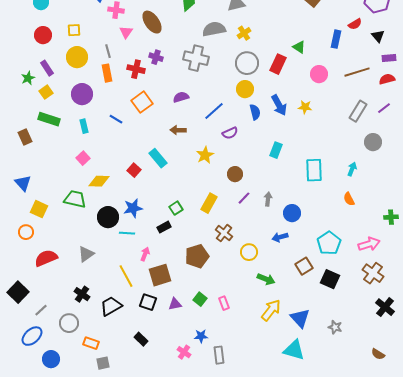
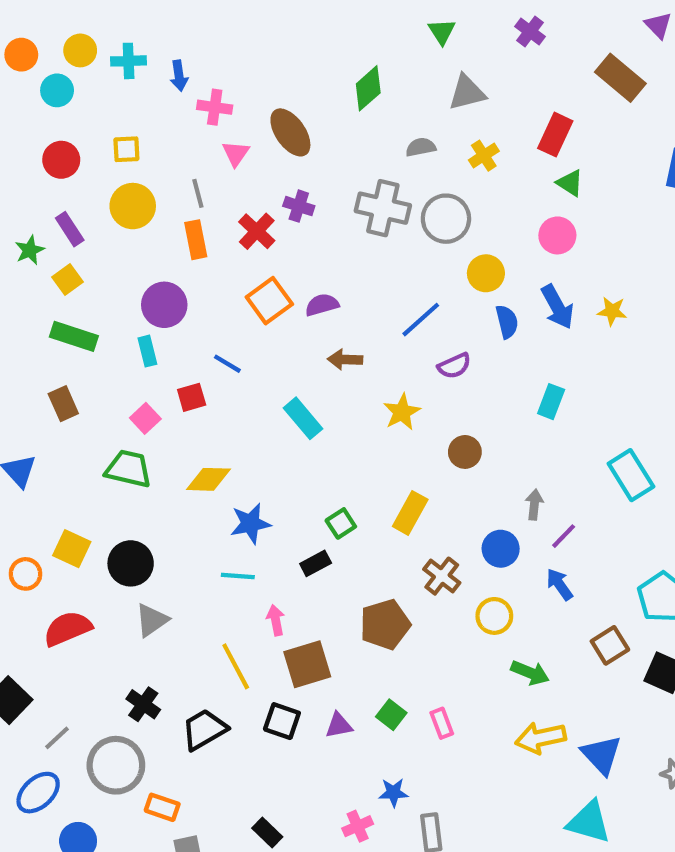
gray semicircle: (214, 29) -> (421, 147), size x0.6
green triangle: (299, 47) -> (570, 183), moved
gray circle: (247, 63) -> (446, 219), moved
red rectangle: (278, 64) -> (555, 135), moved
red cross: (136, 69) -> (257, 231), turned 30
pink circle: (319, 74) -> (557, 235), moved
purple circle: (82, 94) -> (164, 305), moved
purple semicircle: (181, 97) -> (322, 305), moved
blue line: (116, 119) -> (227, 364), moved
brown rectangle: (25, 137) -> (63, 404), moved
red square: (134, 170) -> (192, 397), moved, turned 32
cyan rectangle: (314, 170) -> (631, 475), moved, turned -30
yellow diamond: (99, 181) -> (208, 479), moved
purple line: (244, 198) -> (564, 536), moved
green trapezoid: (75, 199) -> (129, 469), moved
yellow square: (39, 209) -> (72, 549), moved
blue circle: (292, 213) -> (501, 549), moved
black circle: (108, 217) -> (131, 563), moved
blue arrow: (280, 237) -> (559, 584), turned 70
pink arrow: (145, 254) -> (276, 620), turned -32
yellow arrow: (271, 310) -> (541, 738), turned -140
gray circle: (69, 323) -> (116, 765), size x1.4
black rectangle: (141, 339) -> (267, 833), moved
pink cross: (184, 352) -> (358, 826), turned 32

